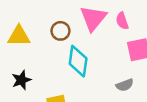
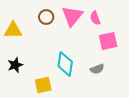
brown circle: (60, 31) -> (46, 17), moved
cyan diamond: (78, 61) -> (65, 64), moved

